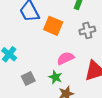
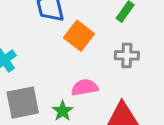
gray square: (28, 78) -> (23, 103), size x1.6

